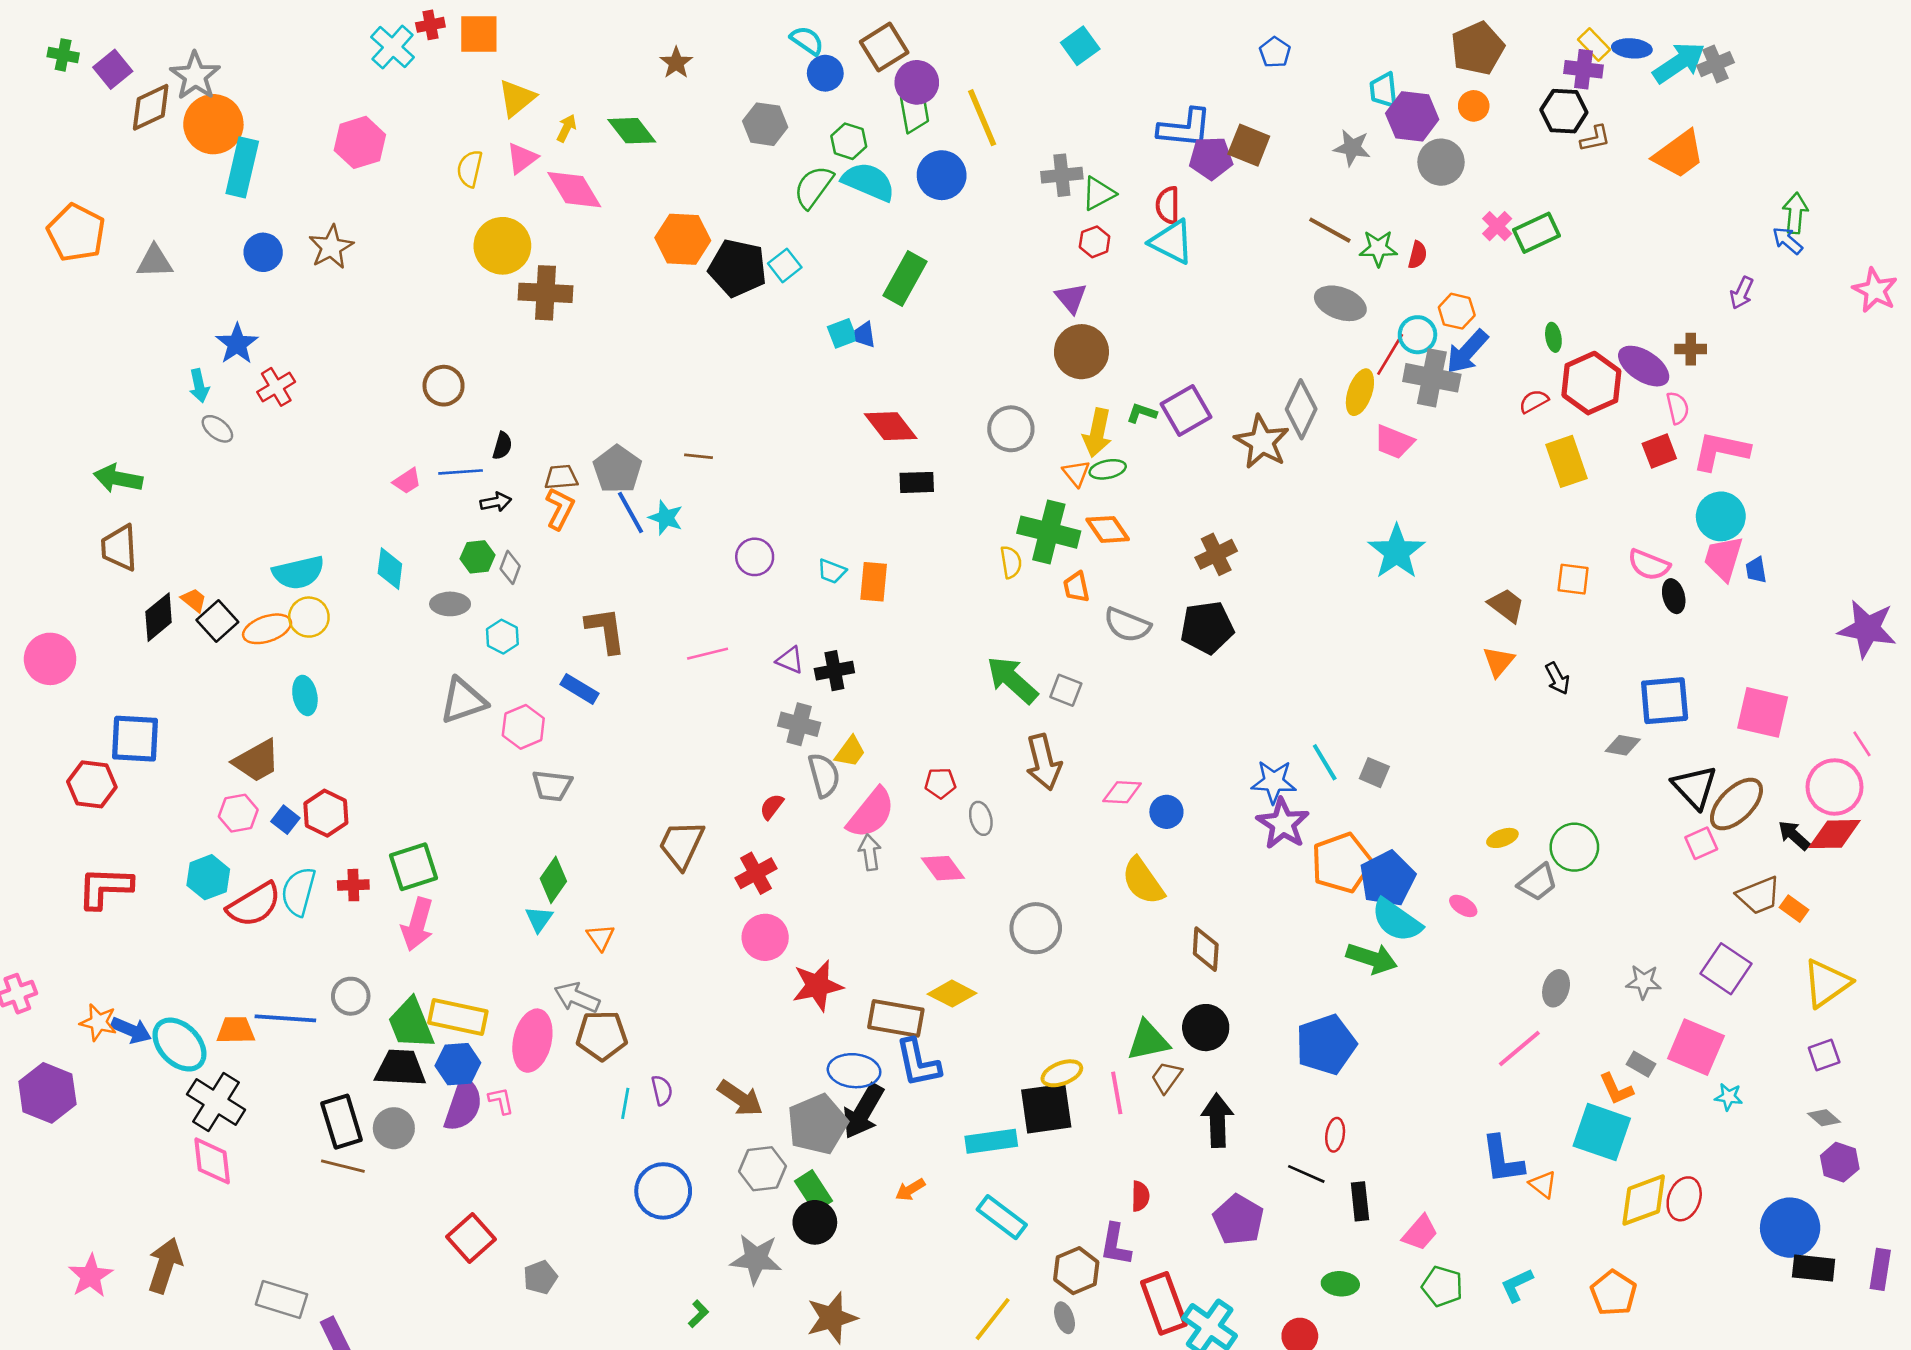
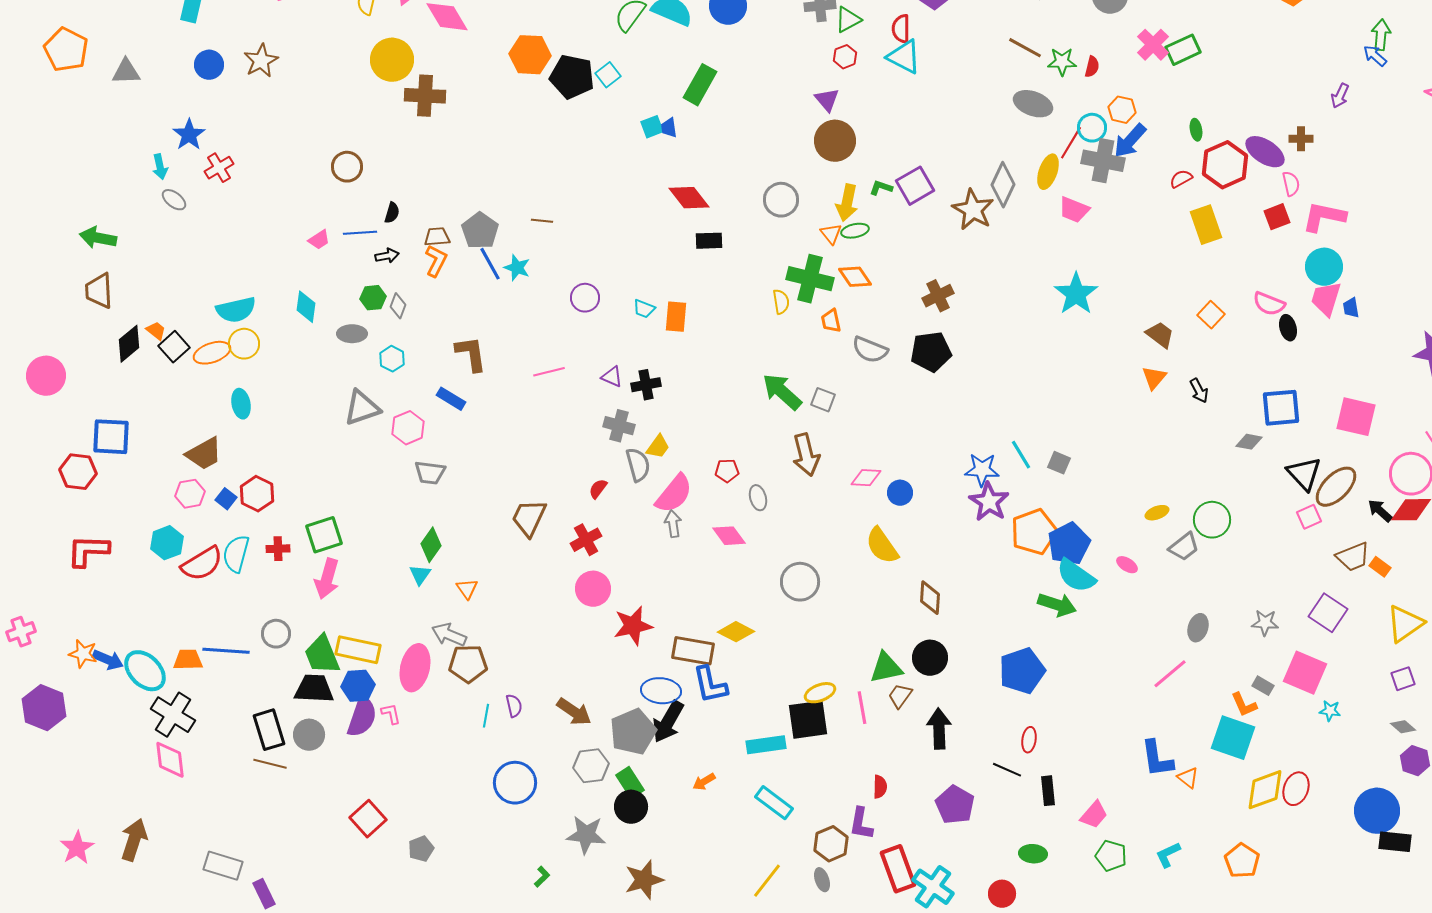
pink cross: (1497, 226) -> (1153, 45), size x1.4
orange square: (1573, 579) -> (1211, 315), turned 36

